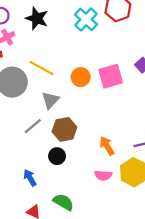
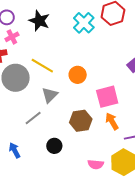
pink square: (111, 76) -> (107, 97), moved
brown hexagon: (64, 129) -> (81, 121), moved
orange arrow: (107, 146) -> (112, 121), moved
blue arrow: (30, 178) -> (15, 150), moved

